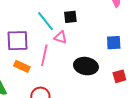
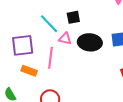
black ellipse: (86, 66) -> (90, 42), moved

